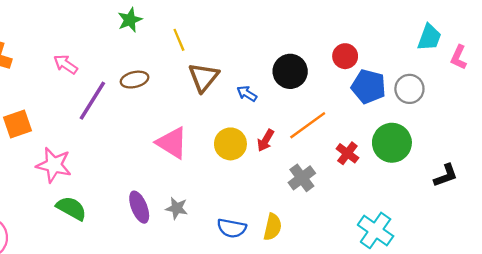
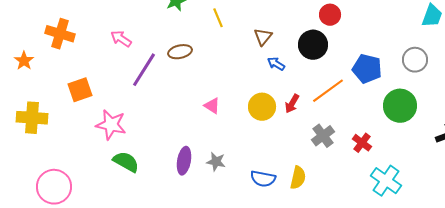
red circle: (345, 56) -> (330, 15), moved
brown triangle: (204, 77) -> (263, 37), moved, size x0.7
blue pentagon: (369, 87) -> (367, 69), moved
pink triangle: (172, 143) -> (212, 106), size x0.6
red cross: (347, 153) -> (362, 143), moved
purple ellipse: (139, 207) -> (184, 161), turned 32

